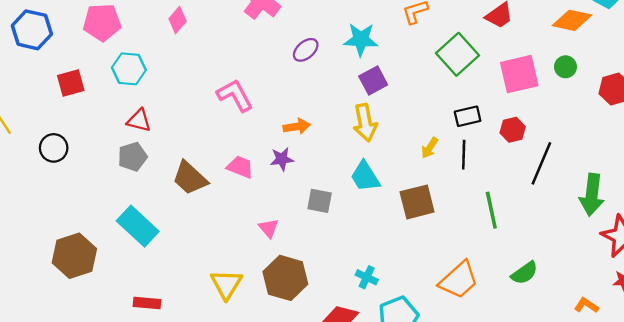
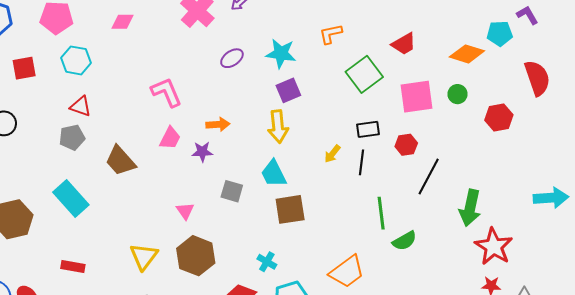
pink diamond: (178, 20) -> (122, 22), turned 45
pink trapezoid: (240, 167) -> (170, 138), moved, turned 90
brown square: (417, 202) -> (290, 209), moved
green semicircle: (524, 273) -> (405, 241), moved

